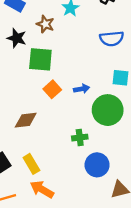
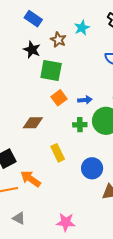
green cross: (80, 138) -> (80, 125), moved
yellow rectangle: (31, 164) -> (58, 153), moved
orange arrow: (42, 189) -> (31, 179), moved

